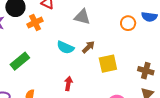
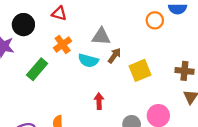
gray triangle: (82, 17) -> (101, 36), moved
orange cross: (35, 23) -> (63, 44), moved
green rectangle: (20, 61) -> (37, 69), moved

